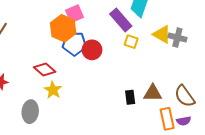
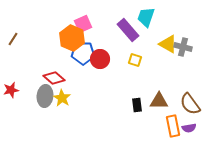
yellow square: (131, 42) -> (135, 60), moved
gray ellipse: (30, 112) -> (45, 96), moved

